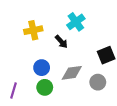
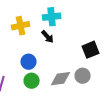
cyan cross: (76, 22) -> (52, 17), moved, turned 30
gray diamond: (72, 73) -> (61, 79), moved

